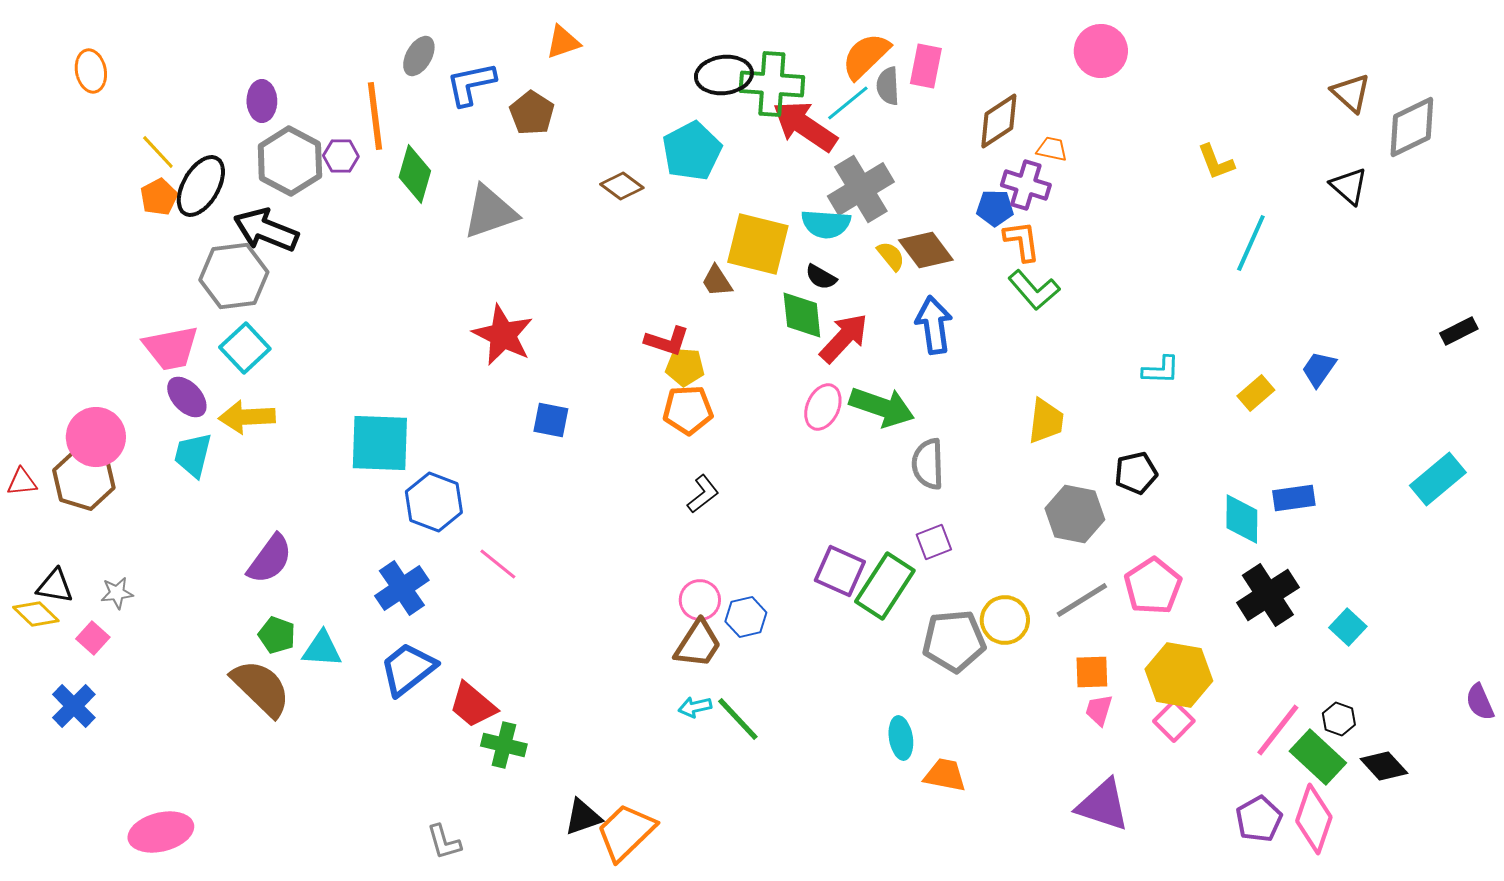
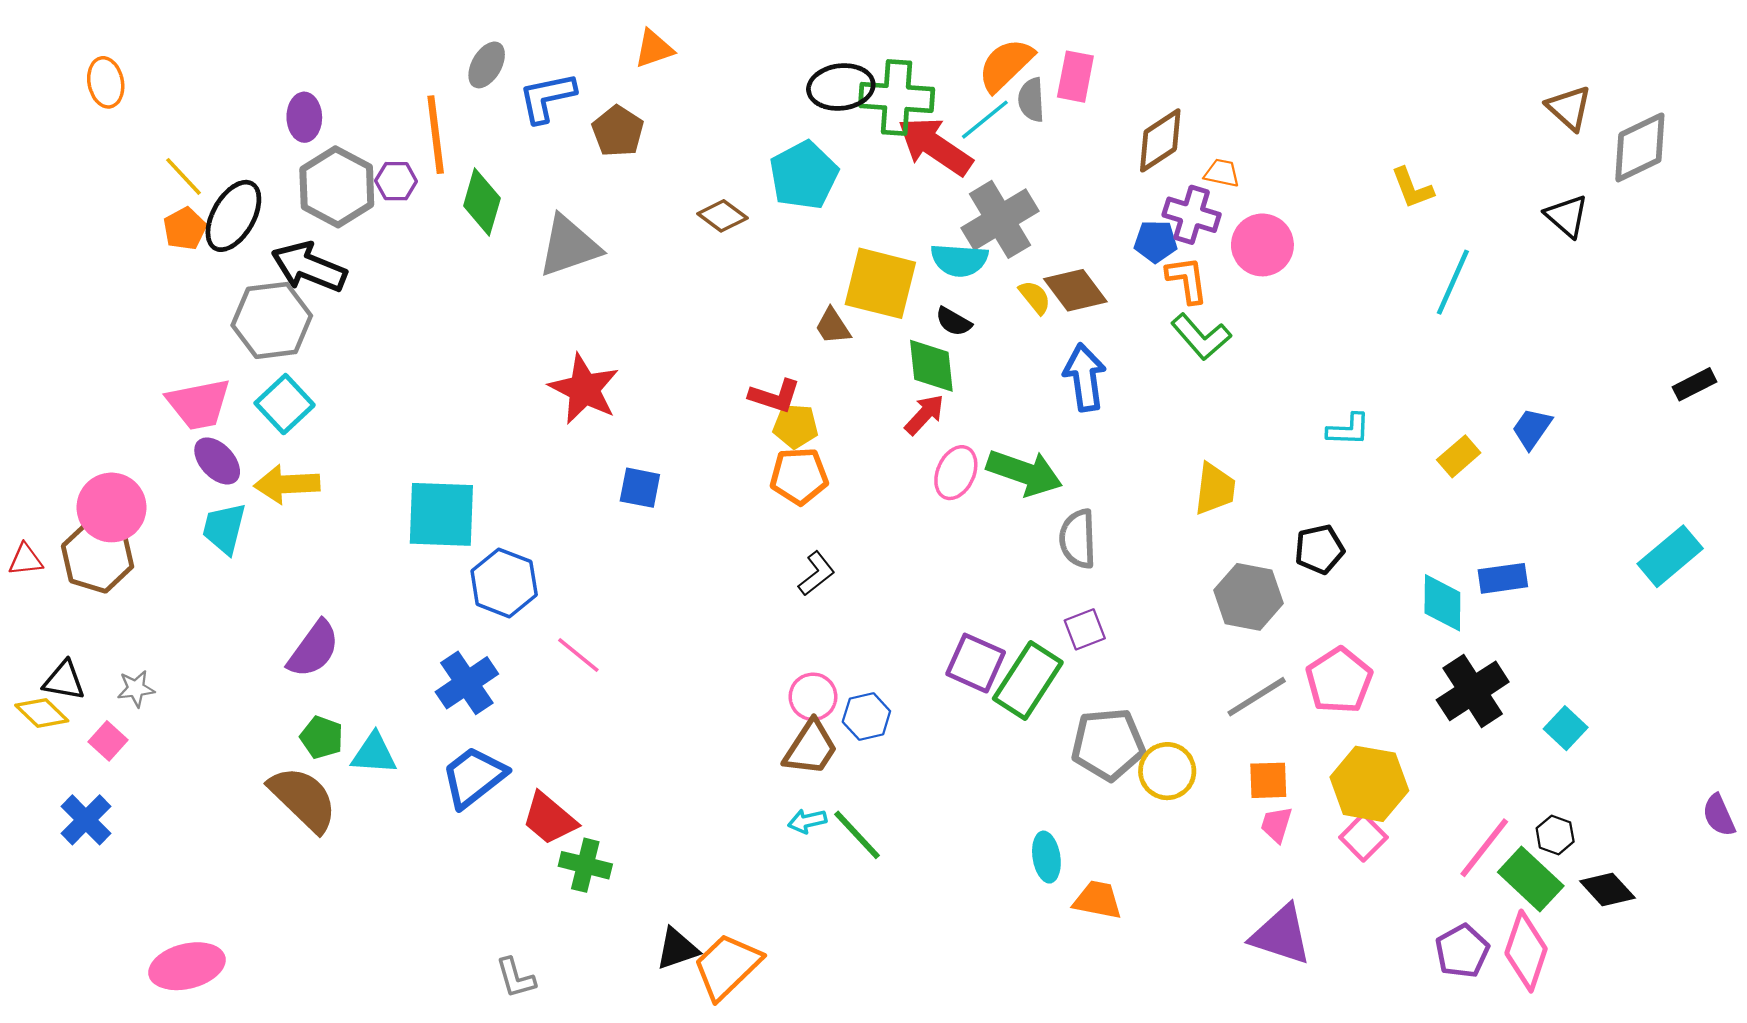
pink circle: (1101, 51) -> (1262, 245), moved
red arrow: (844, 338) -> (924, 415), moved, size x0.7
yellow circle: (1005, 620) -> (1167, 771), moved

